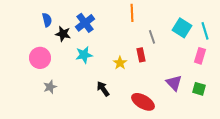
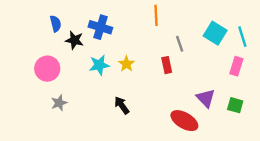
blue cross: (85, 23) -> (100, 27), turned -36
yellow star: (120, 63) -> (126, 64), moved
red ellipse: (143, 102) -> (184, 121), moved

